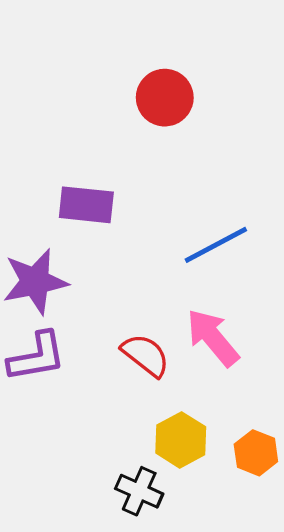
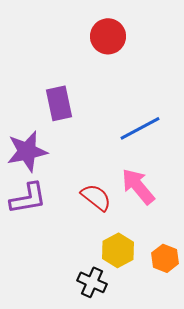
purple rectangle: (86, 205) -> (59, 103), turned 72

